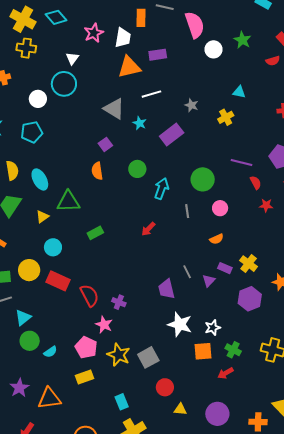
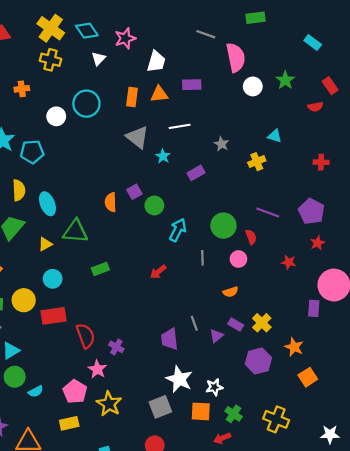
orange rectangle: (141, 18) -> (132, 97), moved
pink star: (94, 33) -> (125, 38), moved
white triangle: (72, 58) -> (98, 59), moved
orange triangle: (129, 67) -> (159, 94), size x0.7
cyan pentagon: (32, 132) -> (32, 152), moved
purple rectangle: (172, 135) -> (196, 173), size x0.7
purple square: (105, 144) -> (134, 192), moved
red semicircle: (256, 183) -> (251, 237), moved
red rectangle: (58, 281) -> (53, 316), turned -40
gray square: (148, 357) -> (160, 407), moved

